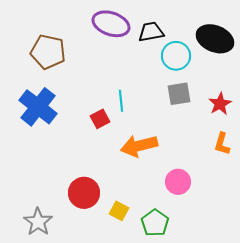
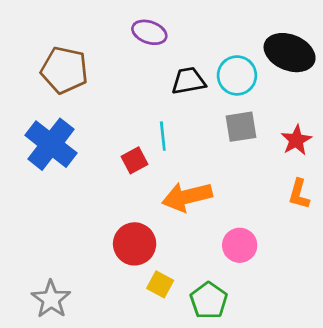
purple ellipse: (111, 24) -> (149, 32), size x0.7
black trapezoid: (151, 32) -> (188, 81), moved
red circle: (84, 193) -> (135, 244), moved

